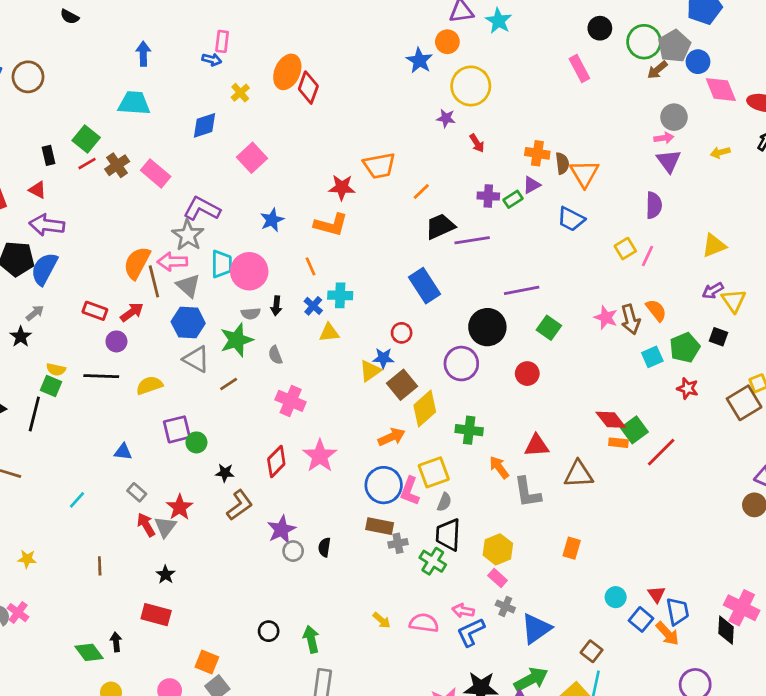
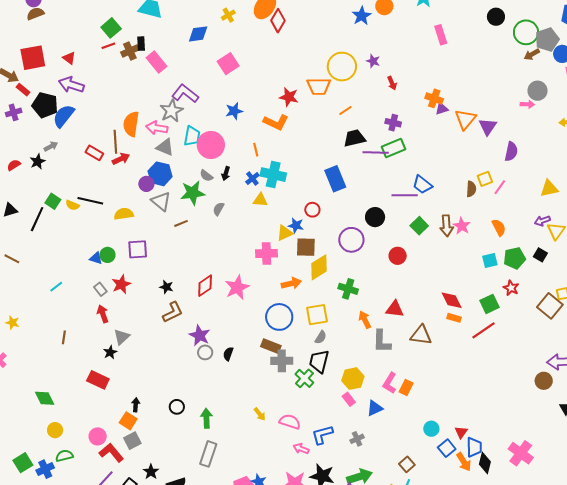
pink rectangle: (579, 69) -> (441, 35), moved
yellow circle: (471, 86) -> (342, 67), moved
black rectangle: (48, 155) -> (141, 44), moved
purple triangle: (669, 161) -> (488, 127), moved
brown semicircle: (562, 163) -> (471, 189), moved
purple triangle: (532, 185) -> (442, 109), moved
green rectangle: (513, 199) -> (393, 148), moved, size x1.6
blue trapezoid: (571, 219) -> (422, 185), moved
orange semicircle: (137, 263) -> (131, 124), turned -30
brown line: (154, 281) -> (115, 142), moved
gray triangle: (188, 286) -> (165, 147), turned -30
cyan cross: (340, 295) -> (273, 175), size x1.4
gray semicircle: (251, 314) -> (206, 176), turned 32
brown arrow: (631, 319) -> (447, 226), moved
black circle: (487, 327) -> (375, 217), size x0.7
purple circle: (116, 341) -> (146, 184), moved
gray semicircle: (275, 355) -> (219, 209), turned 40
yellow semicircle: (56, 369) -> (72, 205), moved
brown square: (402, 385) -> (306, 247), turned 30
pink cross: (291, 401) -> (266, 253), moved, turned -35
brown square: (744, 403) -> (550, 306), turned -30
green square: (634, 430) -> (489, 304), moved
green circle: (196, 442) -> (108, 255), moved
pink L-shape: (410, 491) -> (390, 383), moved
red star: (180, 507) -> (121, 284), moved
gray triangle: (165, 527) -> (122, 337), moved
purple star: (281, 530) -> (200, 335), turned -30
gray cross: (398, 543) -> (282, 361), size x1.5
gray cross: (505, 606) -> (357, 439), moved, turned 32
pink arrow: (463, 611) -> (301, 449), moved
blue triangle: (536, 629) -> (375, 408), moved, size x0.7
black diamond: (726, 630) -> (485, 463), moved
black arrow: (116, 642) -> (136, 405), moved

